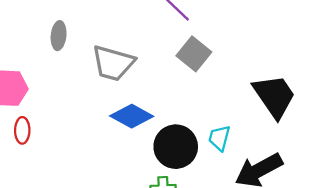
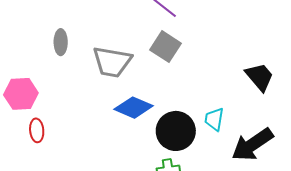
gray square: (194, 54) -> (166, 47), moved
black trapezoid: (274, 96) -> (260, 77), size x0.7

